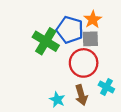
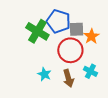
orange star: (93, 19) -> (91, 36), moved
cyan star: (57, 100) -> (44, 74), moved

